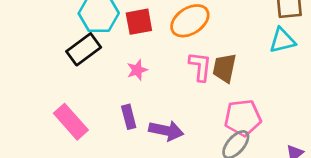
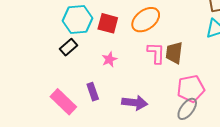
red square: (139, 22) -> (108, 23), turned 30
black rectangle: (84, 49) -> (68, 47), size x0.7
purple rectangle: (129, 117) -> (93, 92), moved

